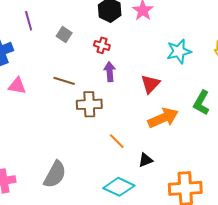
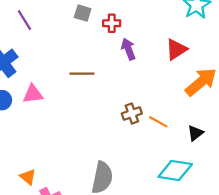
gray square: (64, 34) -> (83, 13), moved
red triangle: (150, 84) -> (176, 49), turned 30
brown cross: (89, 104) -> (132, 114), moved, size x0.7

